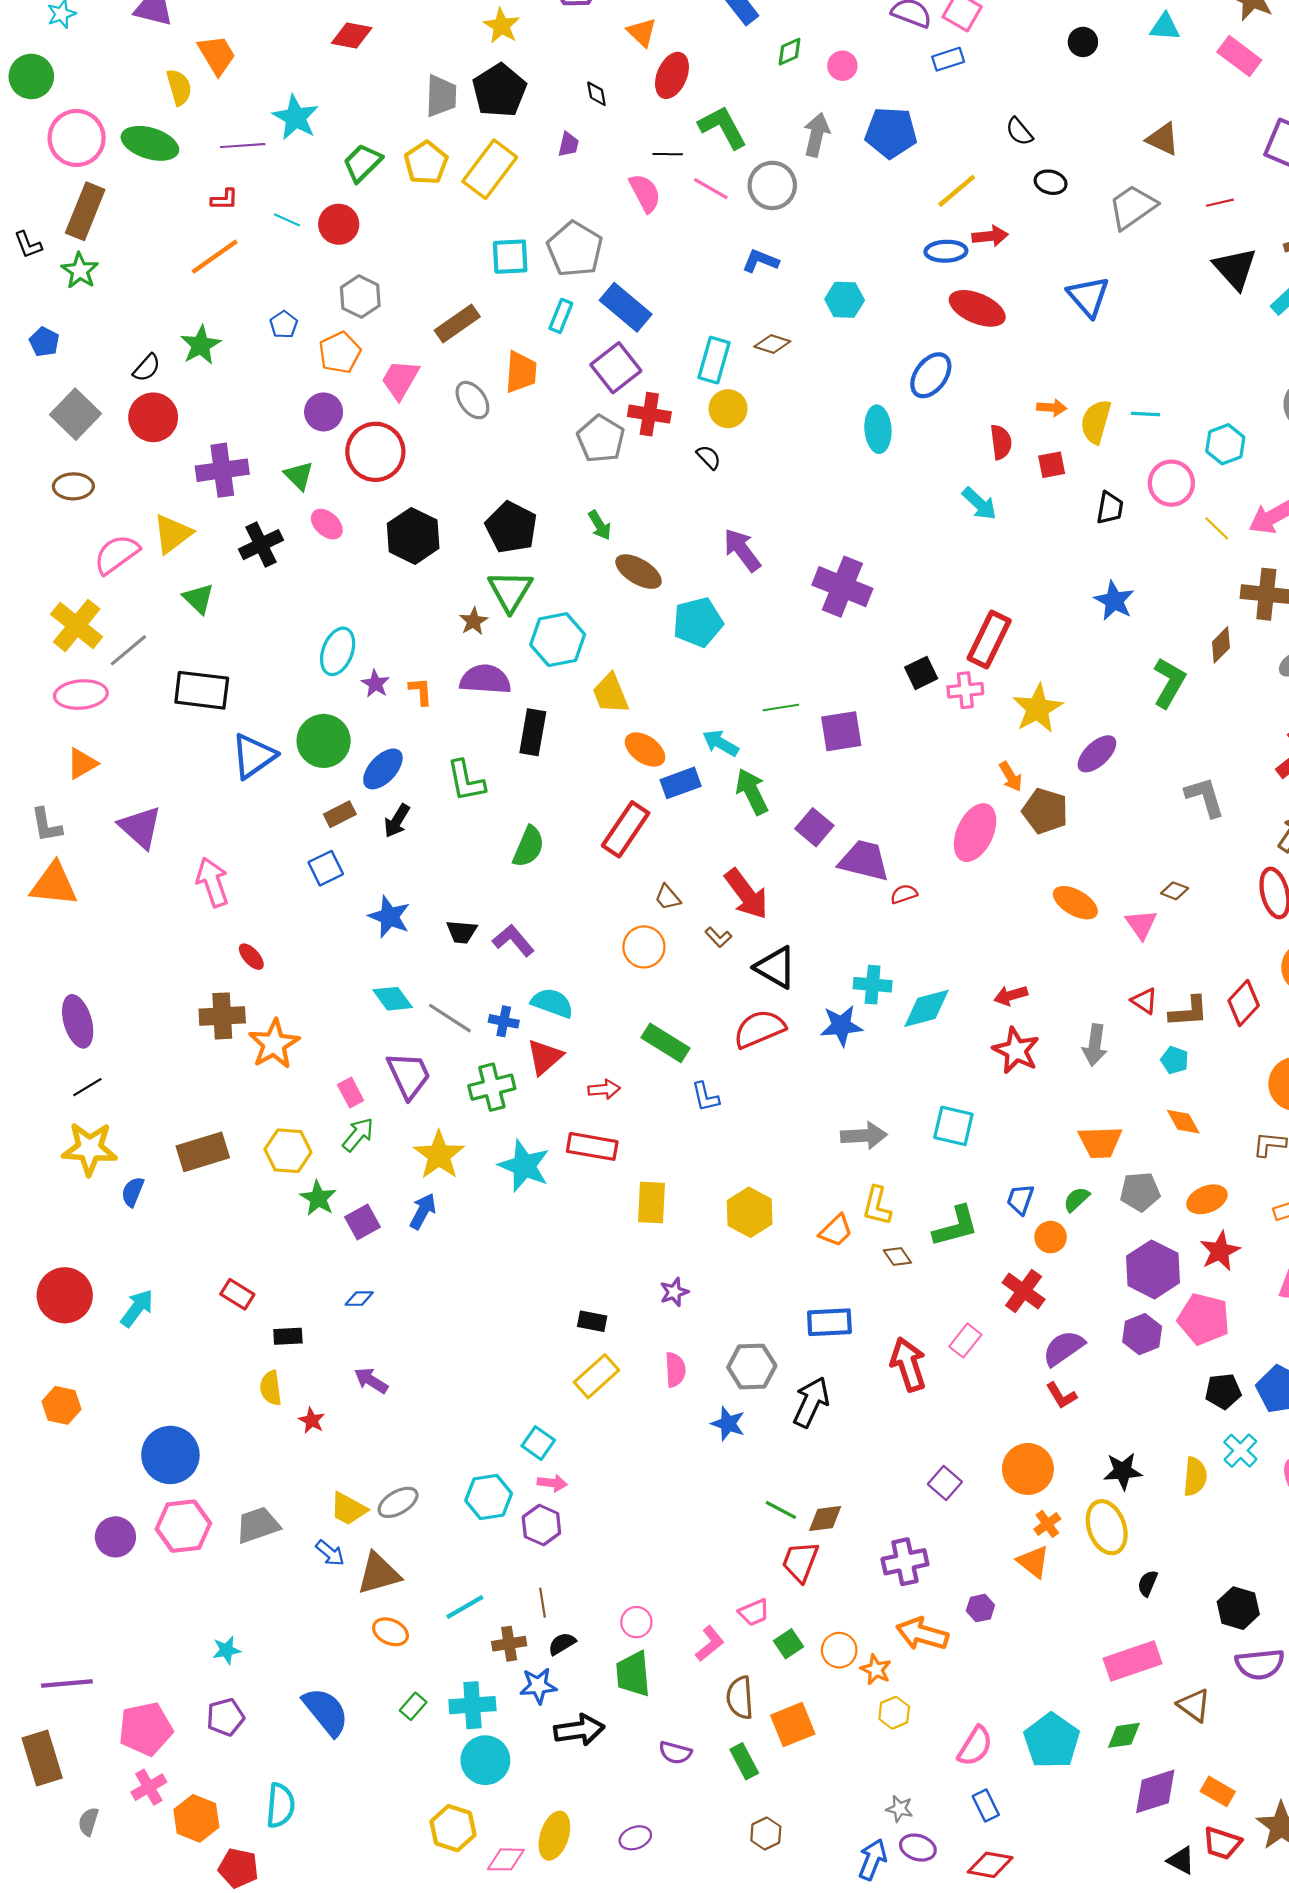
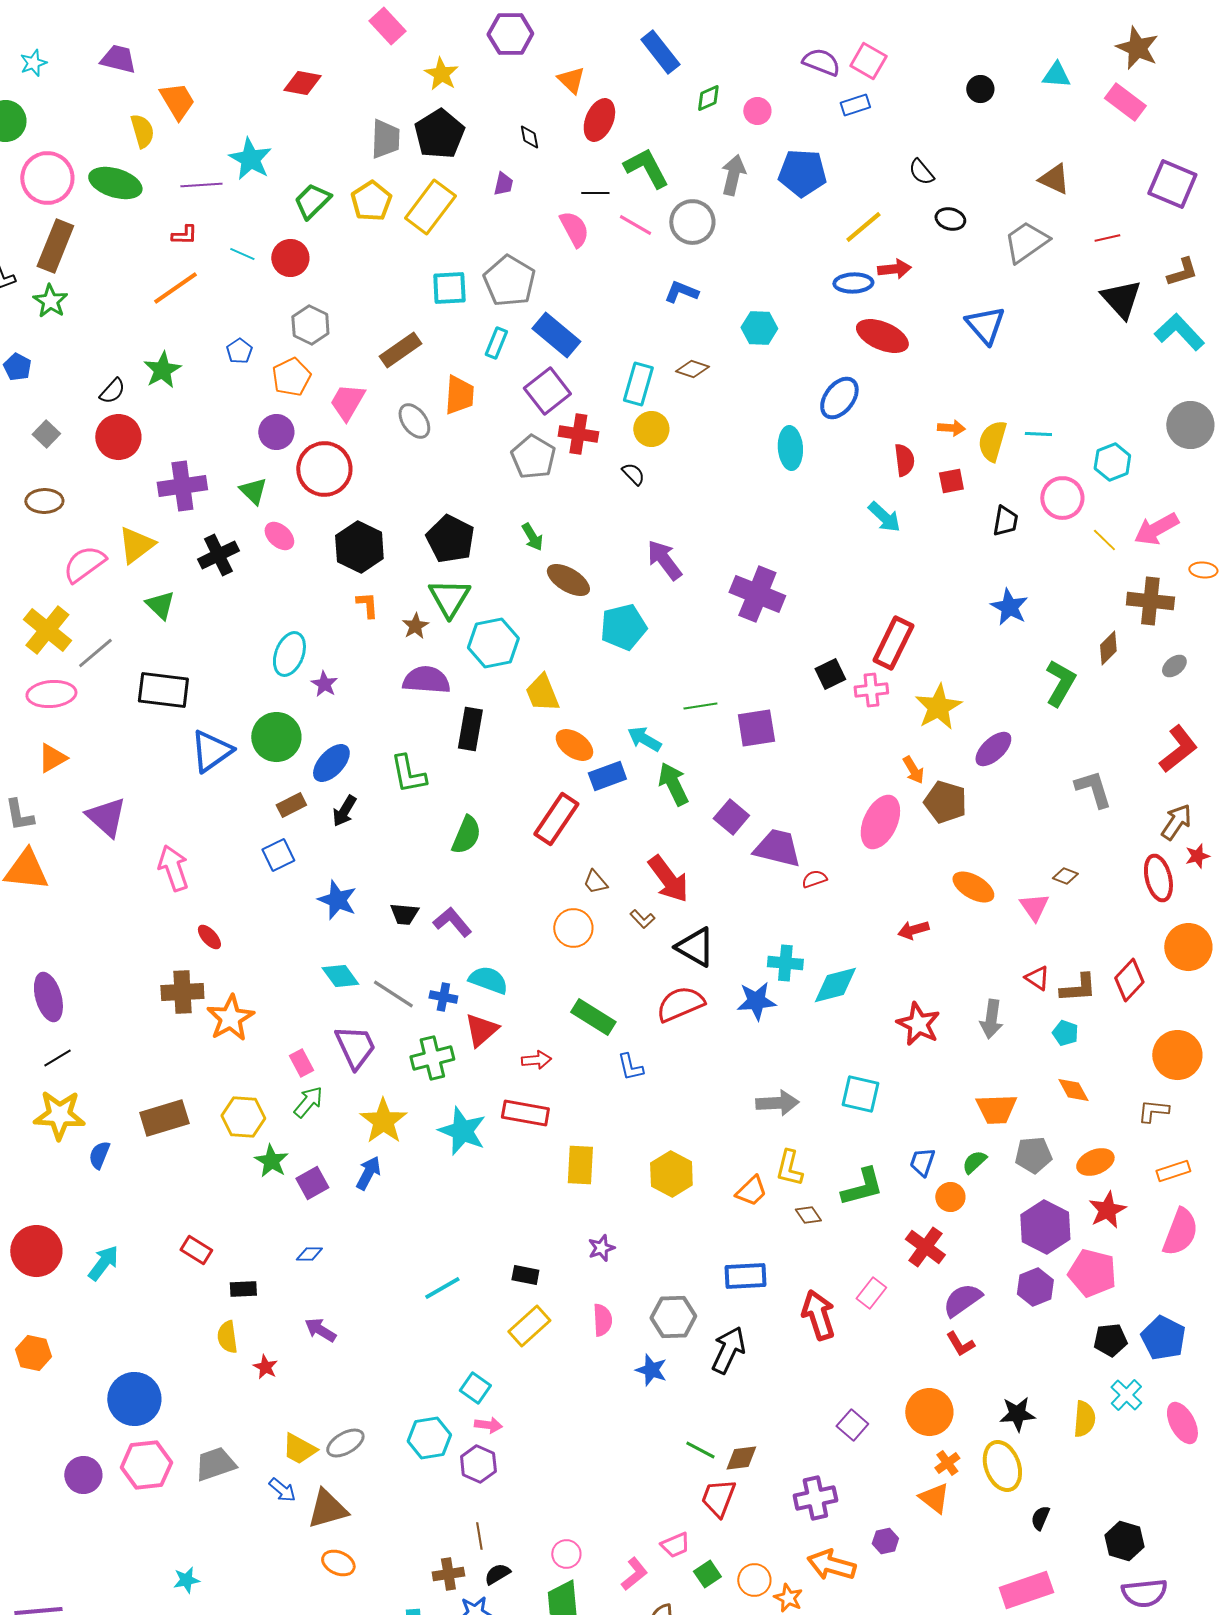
gray square: (76, 414) -> (46, 434), size x0.6
orange L-shape: (421, 691) -> (367, 605), moved
red arrow: (1011, 995) -> (913, 930), moved
cyan line: (465, 1607) -> (442, 1288), moved

